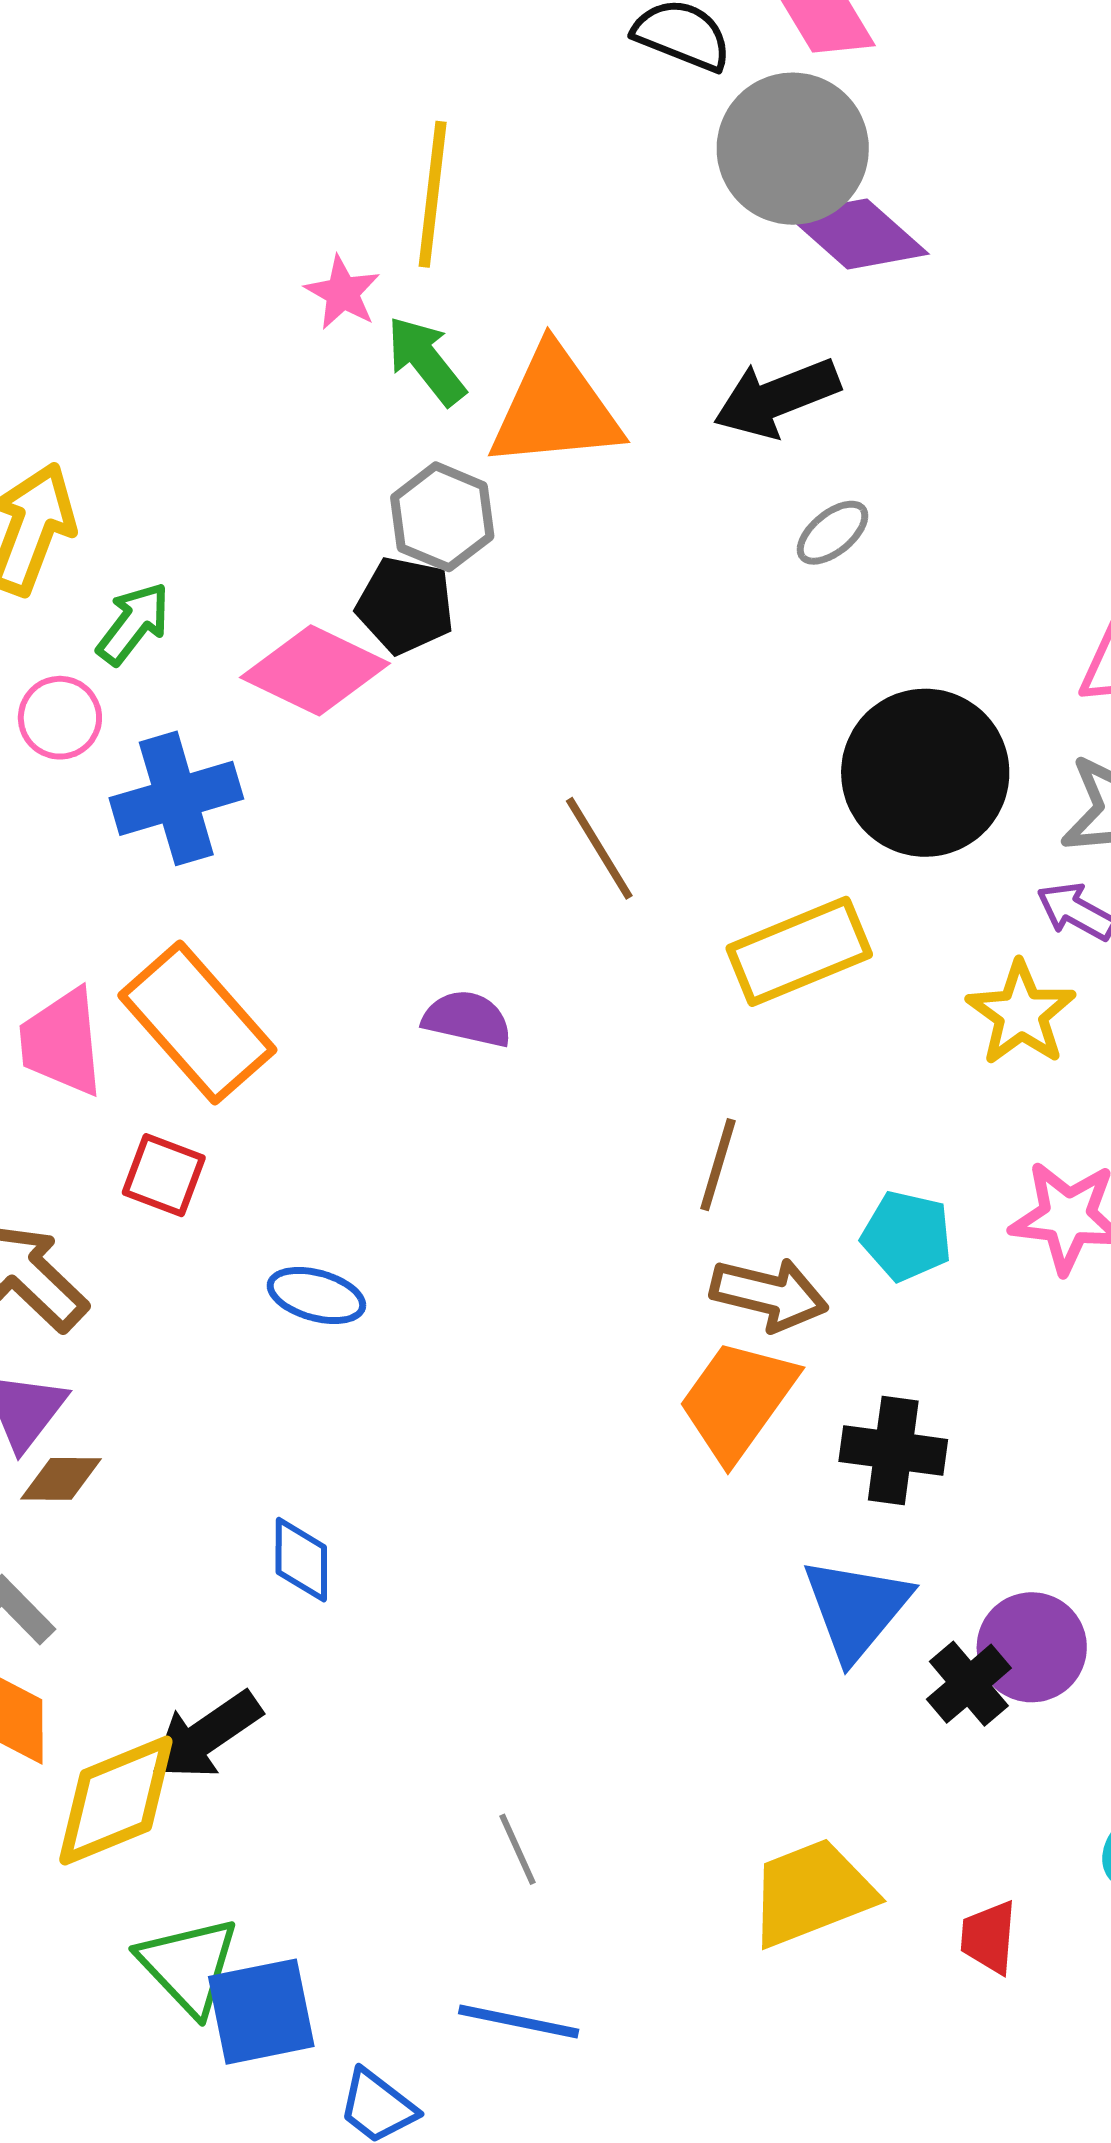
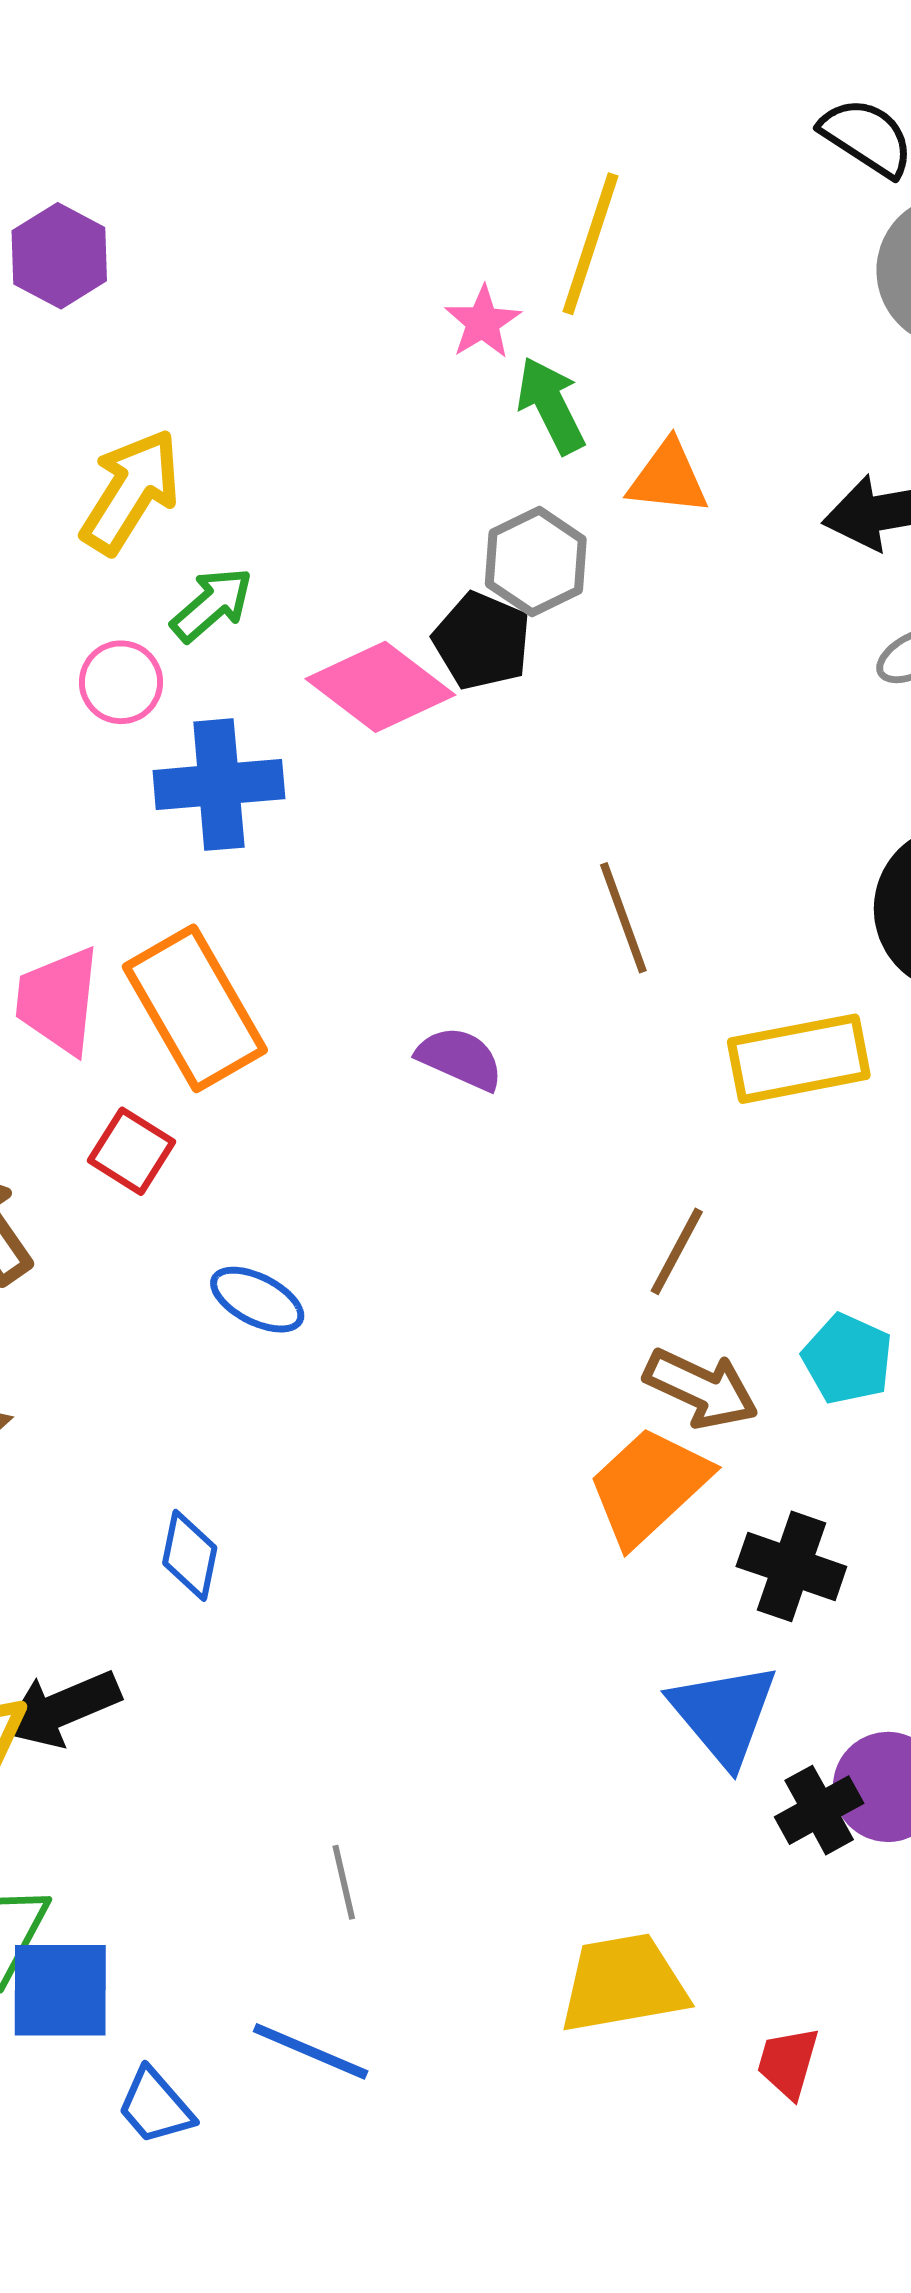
orange triangle: (555, 408) -> (668, 478), size x0.6
blue triangle: (856, 1609) -> (724, 1714), turned -31

